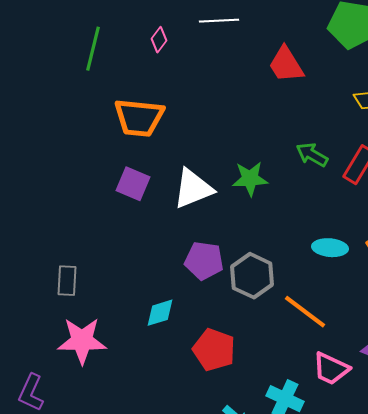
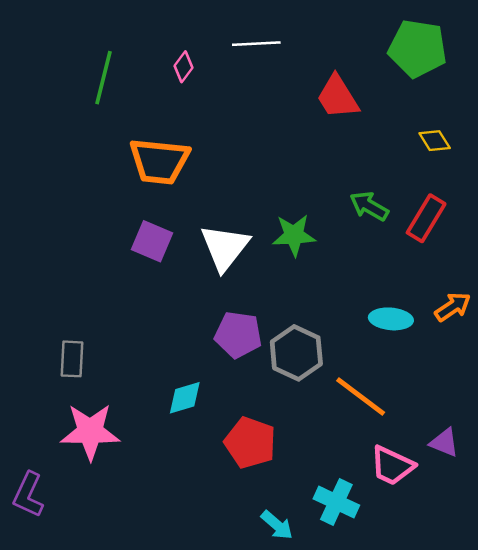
white triangle: (193, 189) -> (225, 247), turned -30

